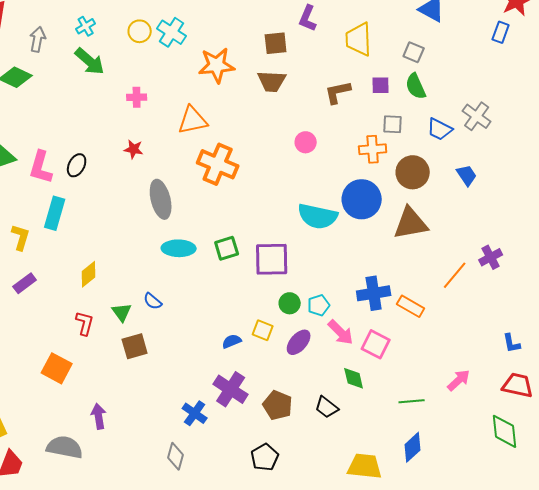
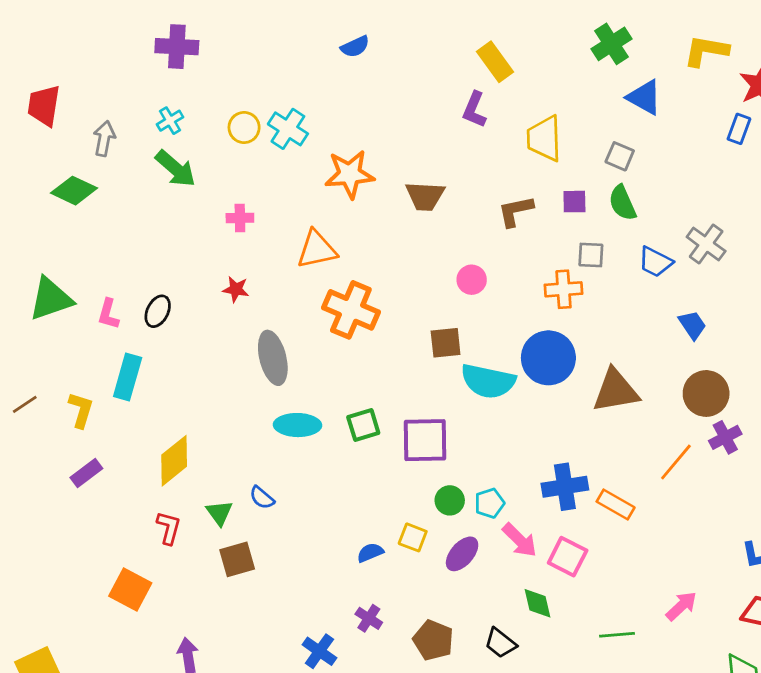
brown square: (276, 43) -> (446, 343), moved
pink L-shape: (41, 167) -> (108, 314), size x0.7
brown circle: (413, 172) -> (706, 393), moved
yellow diamond: (89, 274) -> (174, 461), size x1.4
purple cross: (231, 389) -> (369, 618), size x0.6

